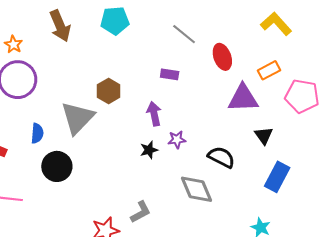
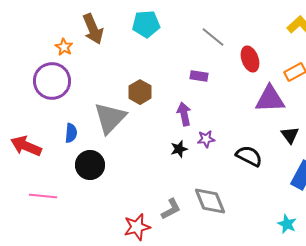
orange star: (13, 44) -> (64, 47), moved
gray diamond: (197, 189) -> (210, 201), moved

